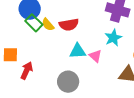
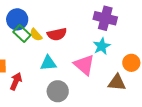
cyan triangle: (78, 51) -> (48, 63), moved
pink triangle: (95, 56) -> (84, 65), size x1.6

